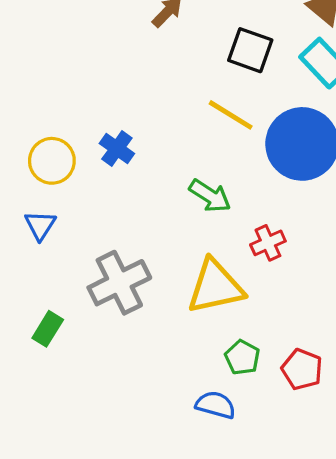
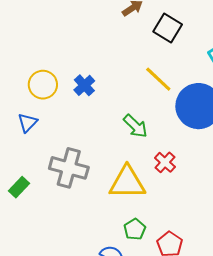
black square: (250, 50) -> (168, 28), moved
red cross: (268, 243) -> (165, 162), turned -35
gray cross: (119, 283) -> (69, 168), turned 30

